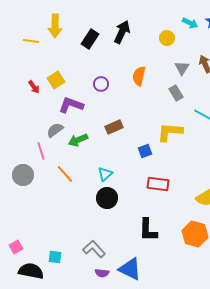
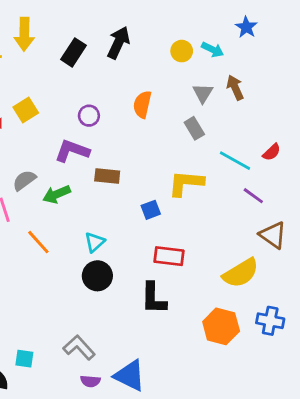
cyan arrow: (190, 23) -> (213, 50), moved
purple L-shape: (71, 105) -> (72, 151), moved
brown rectangle: (114, 127) -> (107, 176), turned 30
black L-shape: (148, 230) -> (154, 298), moved

